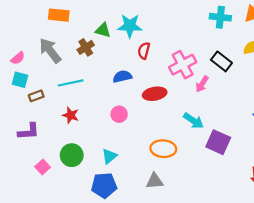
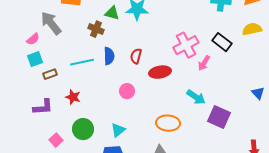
brown cross: (86, 47) -> (96, 29), turned -35
gray arrow: (50, 51) -> (51, 23), moved
red semicircle: (144, 51) -> (136, 56), moved
blue semicircle: (122, 76) -> (109, 56), moved, turned 102
cyan square: (20, 80) -> (35, 59), turned -35
red star: (71, 115) -> (73, 97), moved

